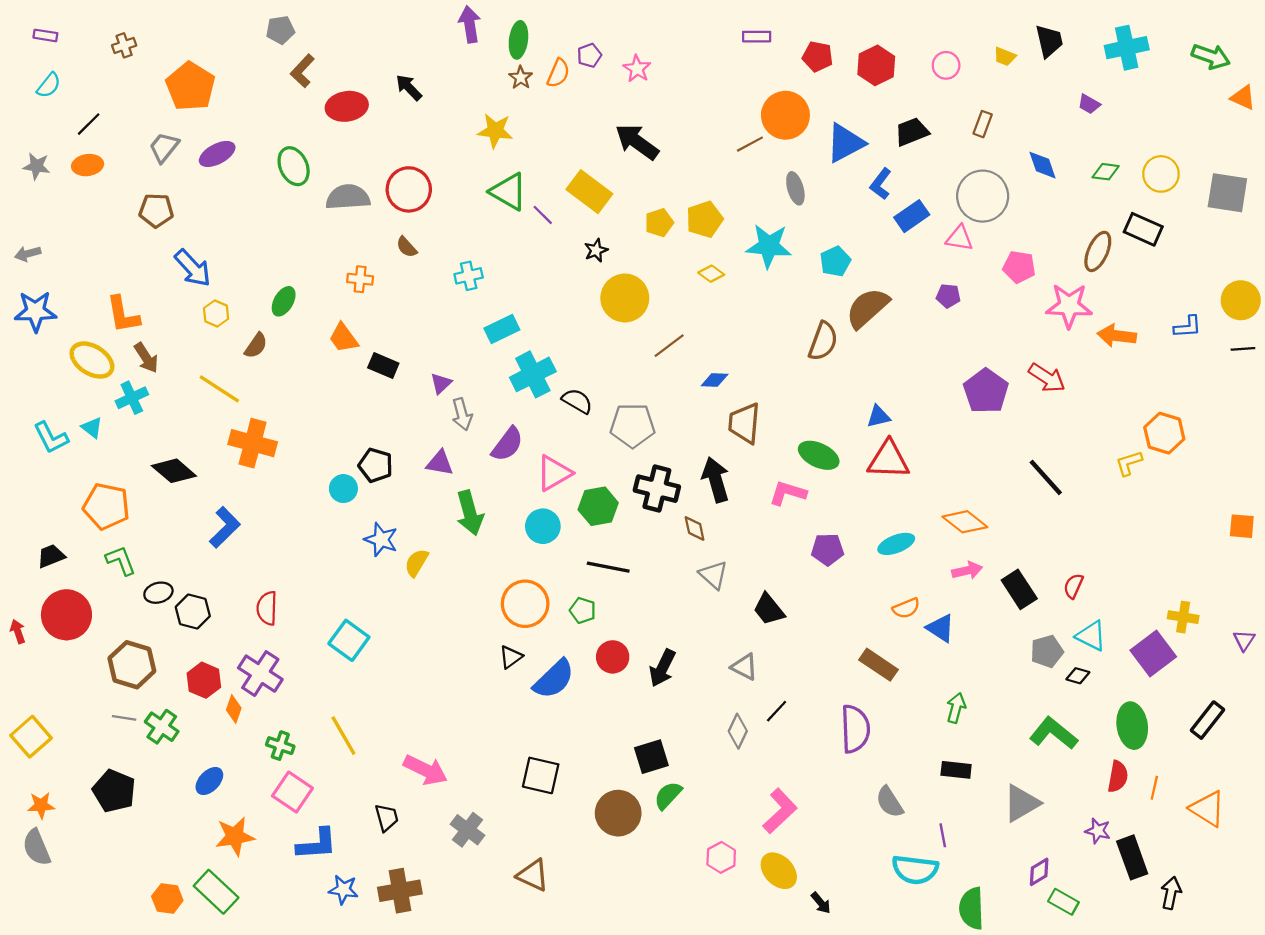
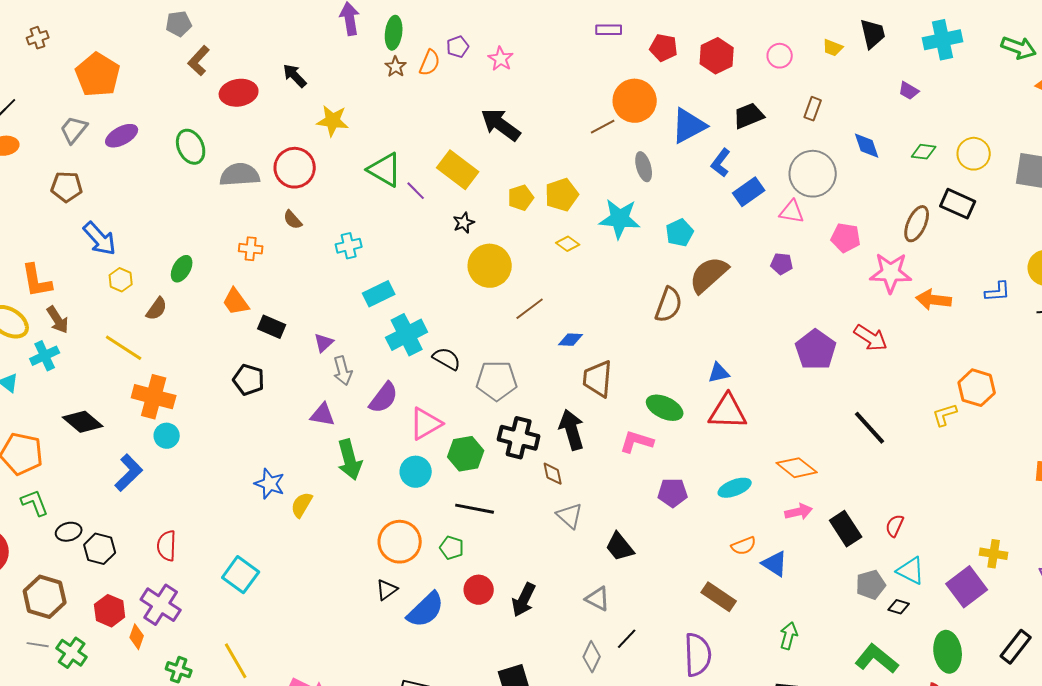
yellow star: (495, 131) -> (333, 121), moved
black pentagon: (376, 465) -> (249, 380), moved
cyan circle: (343, 489) -> (167, 436), moved

